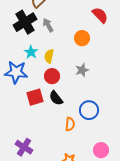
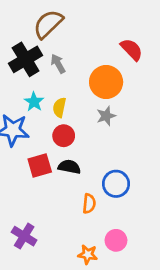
orange circle: (82, 38) -> (106, 82), size x1.5
gray star: (82, 70) -> (106, 116), moved
black semicircle: (56, 98) -> (69, 167), turned 140
pink circle: (101, 150) -> (116, 240), moved

